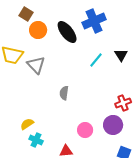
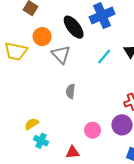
orange circle: (38, 30) -> (42, 37), moved
gray triangle: (36, 65) -> (61, 54), moved

